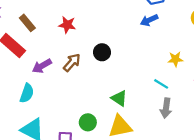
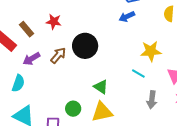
brown rectangle: (27, 23) -> (27, 29), moved
black circle: (102, 52) -> (85, 46), size x1.6
yellow star: (175, 59) -> (151, 51), size x1.5
gray arrow: (166, 108) -> (152, 100), moved

